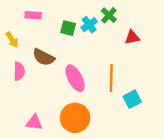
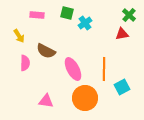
green cross: (109, 15) -> (129, 15), moved
green square: (68, 28) -> (67, 13), moved
orange circle: (75, 118) -> (85, 98), moved
pink triangle: (34, 123) -> (46, 101), moved

